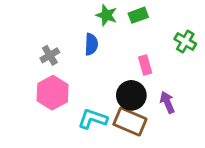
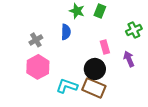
green rectangle: (138, 15) -> (100, 11), turned -48
green cross: (185, 41) -> (134, 30), turned 35
purple arrow: (167, 102) -> (129, 59), moved

